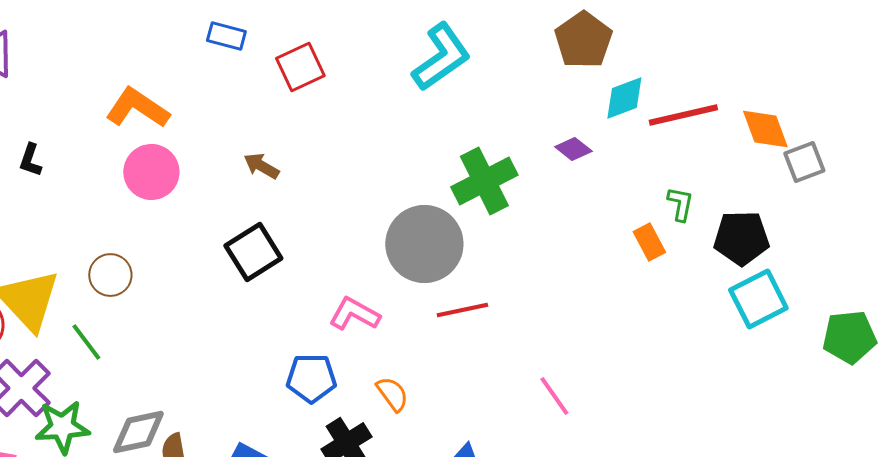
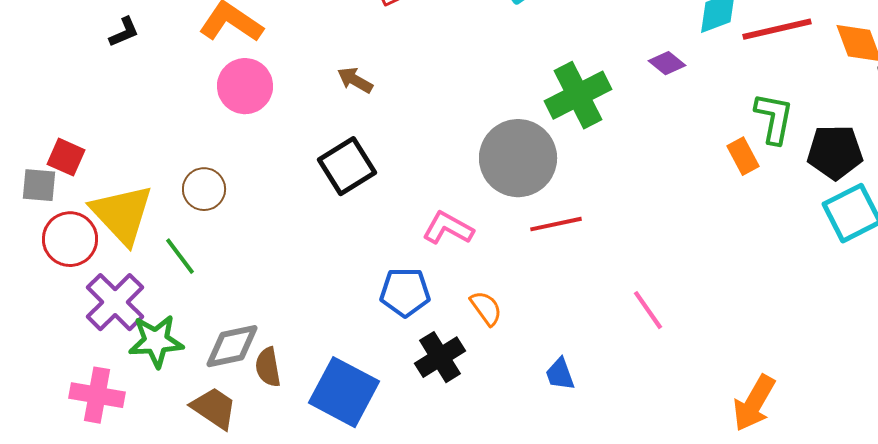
black L-shape: (30, 160) -> (124, 32), moved, turned -132
green L-shape: (680, 204) -> (774, 118), size x1.5

